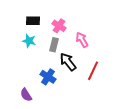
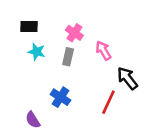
black rectangle: (33, 21) -> (29, 26), moved
black arrow: (68, 62) -> (127, 78), moved
red line: (93, 71) -> (108, 102), moved

